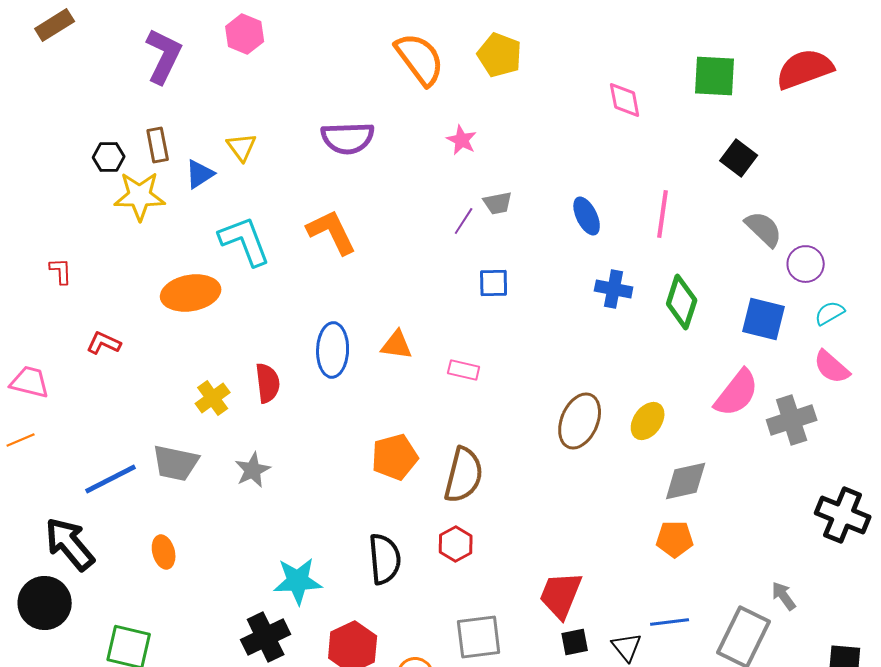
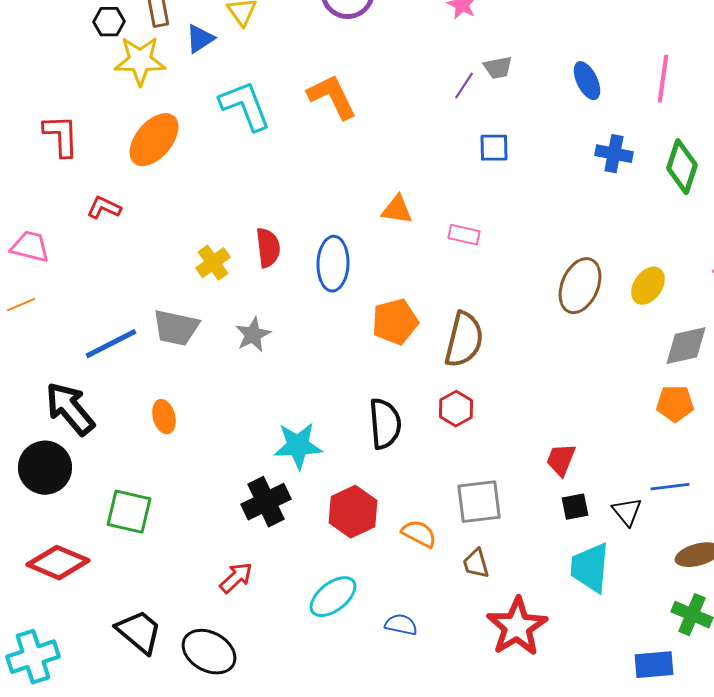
red L-shape: (61, 271) -> (61, 136), size x1.6
orange ellipse: (191, 293) -> (154, 140), moved, turned -40
blue ellipse: (333, 350) -> (333, 264), moved
red trapezoid: (561, 595) -> (561, 460), size x0.7

